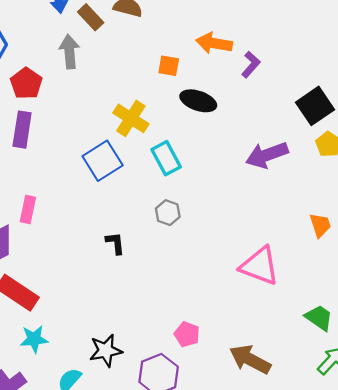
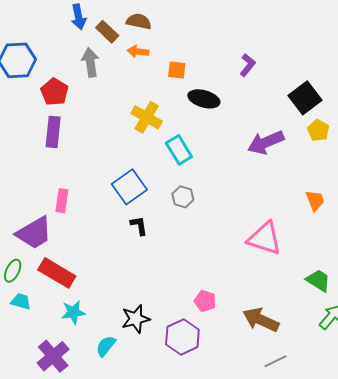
orange arrow: (214, 43) -> (138, 52), moved, size x0.7
blue square: (103, 161) -> (129, 187), moved

